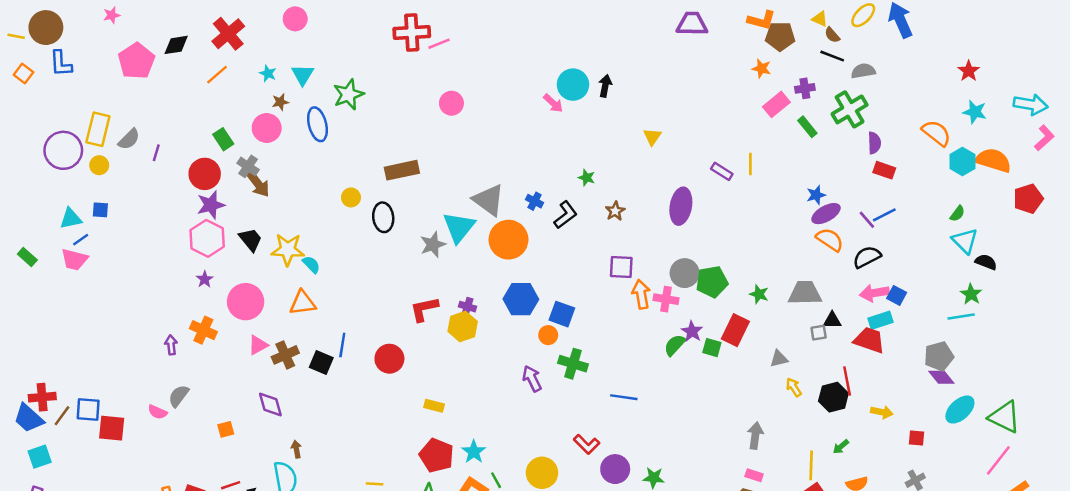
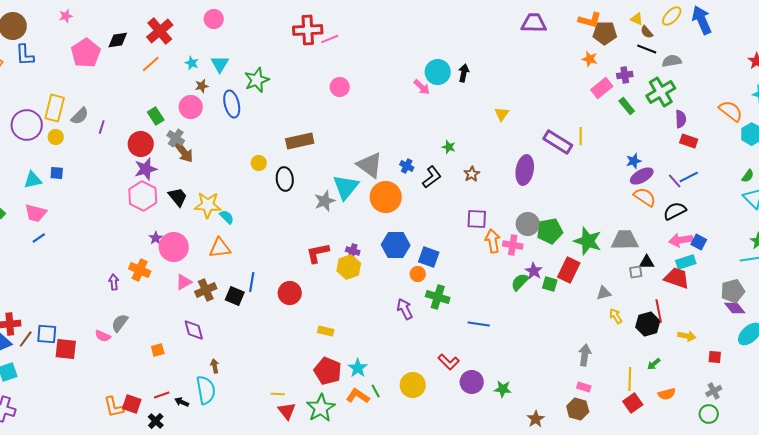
purple rectangle: (722, 171) -> (558, 142), size x1.6
blue line: (81, 240) -> (39, 238), moved
purple star: (205, 279) -> (156, 238), moved
green star: (759, 294) -> (588, 241), size x1.8

